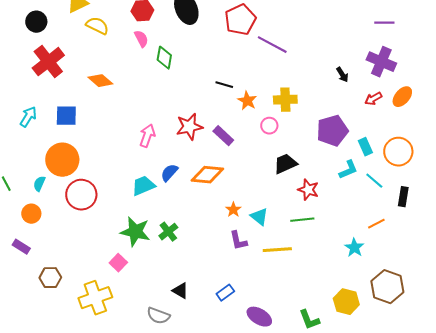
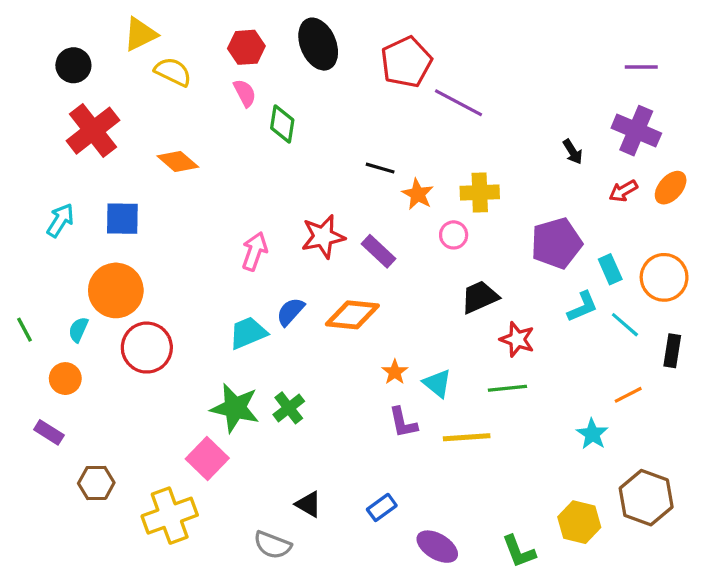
pink square: (118, 263) -> (207, 458), size x1.4

